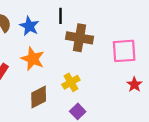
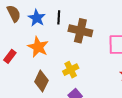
black line: (61, 16) -> (59, 17), moved
brown diamond: (39, 97) -> (41, 81), turned -40

